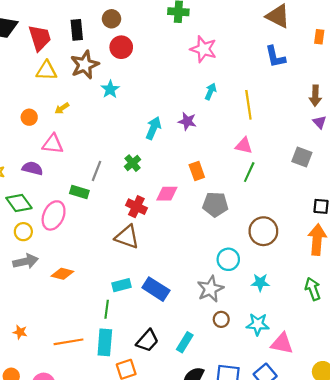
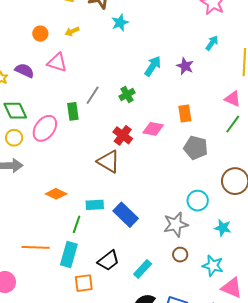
purple semicircle: (32, 168) -> (24, 71), moved
green rectangle: (79, 192) -> (73, 111), turned 54
orange diamond: (62, 274) -> (56, 194), moved

